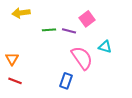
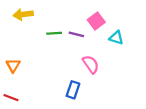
cyan triangle: (105, 47) -> (116, 38), moved
pink semicircle: (82, 58) -> (91, 64), size x0.7
red line: (15, 81) -> (11, 98), moved

